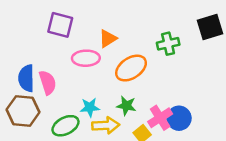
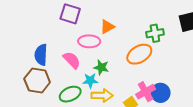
orange ellipse: (131, 68) -> (139, 54), moved
pink semicircle: (48, 83) -> (72, 60), moved, turned -30
green star: (126, 106) -> (101, 67), moved

